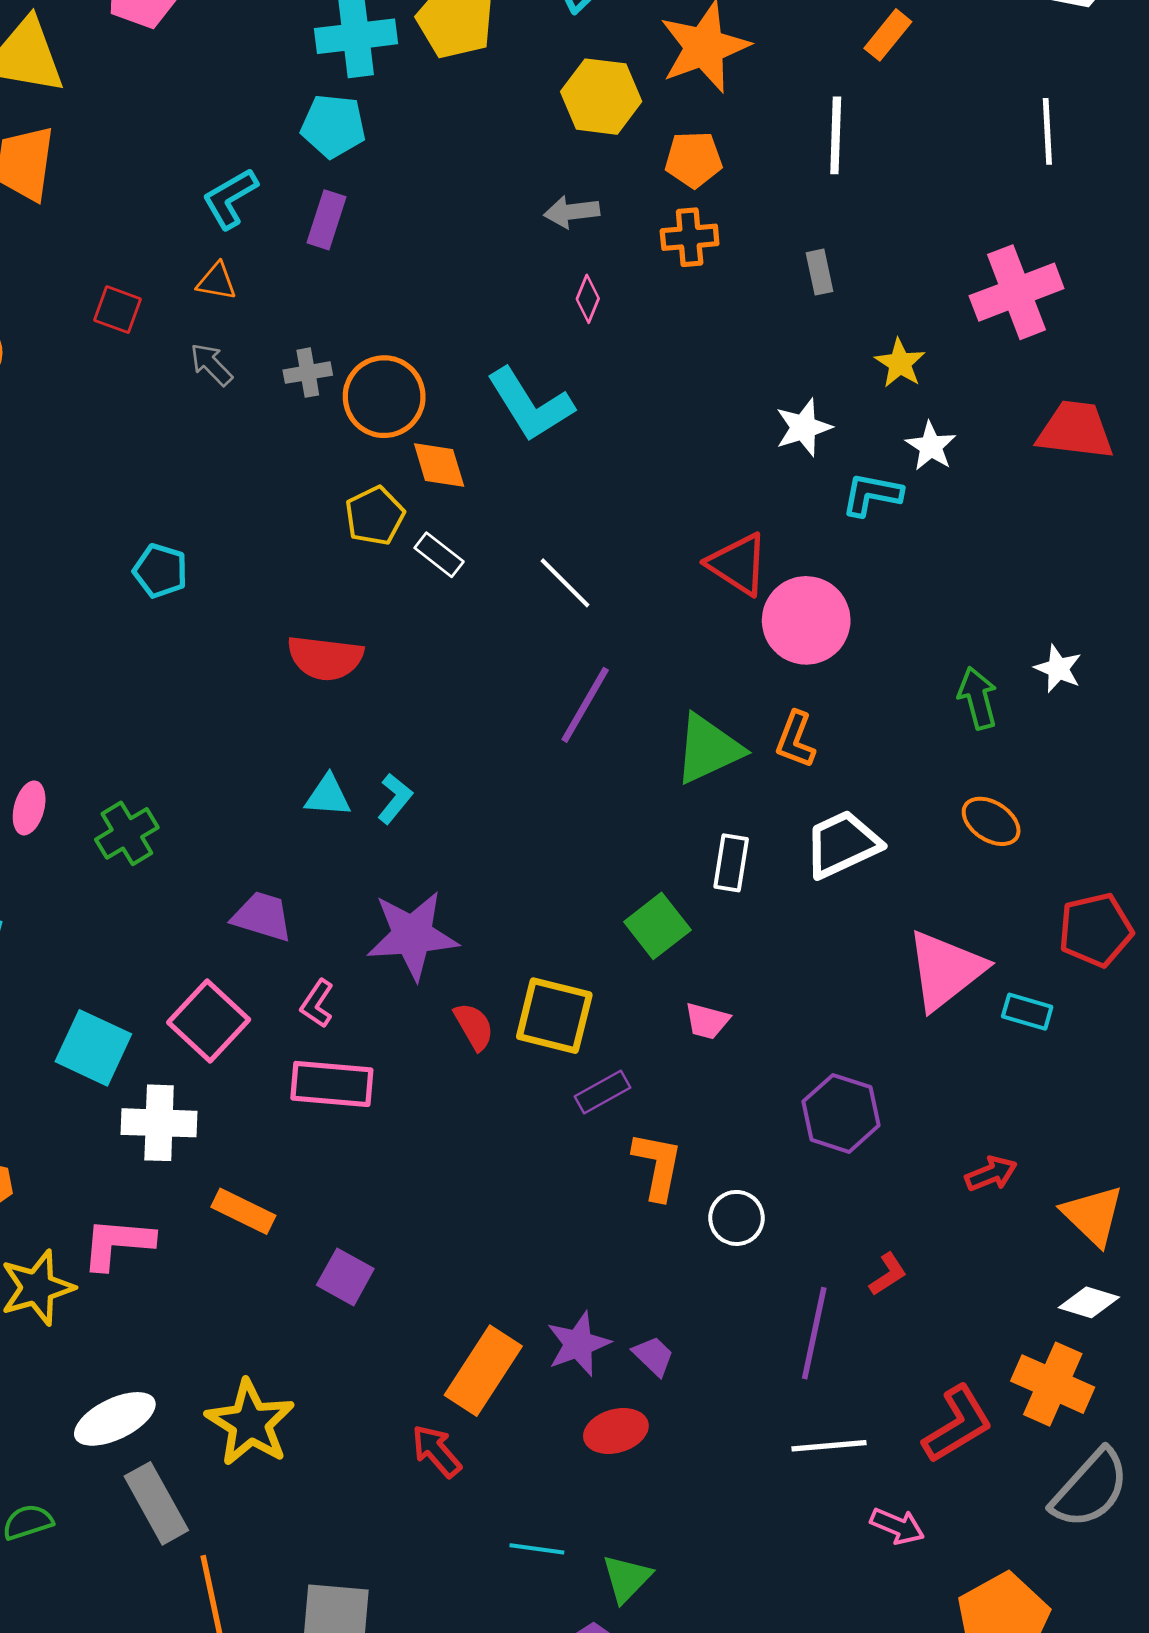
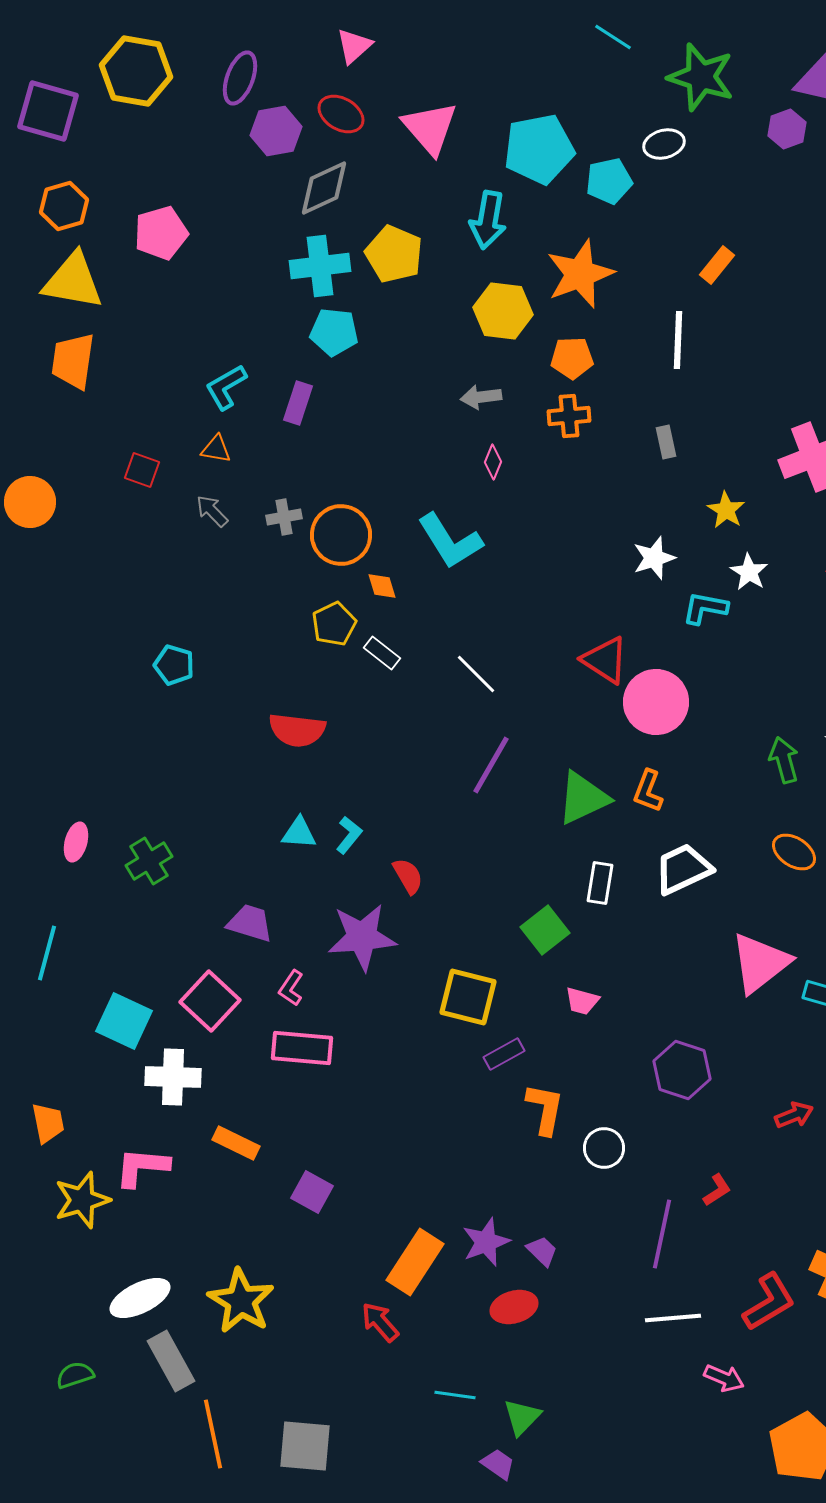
cyan pentagon: (333, 126) -> (334, 332), moved
orange diamond: (439, 465) -> (382, 586), size x0.7
red semicircle: (474, 1026) -> (408, 876), moved

